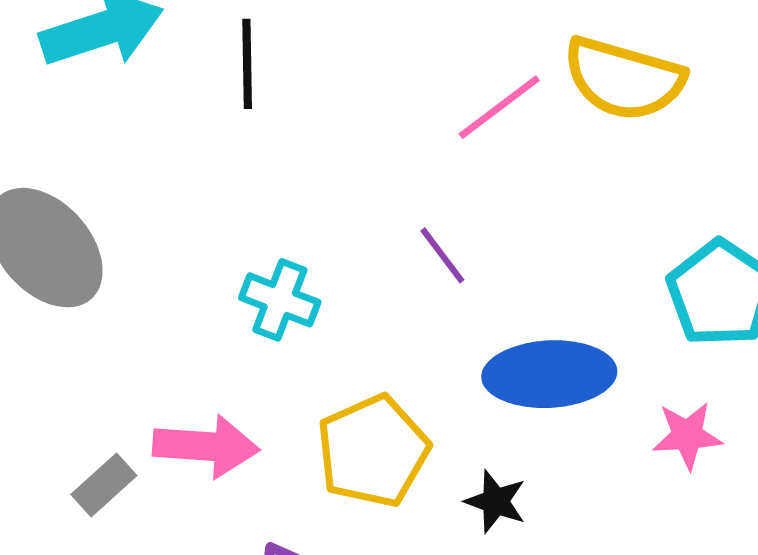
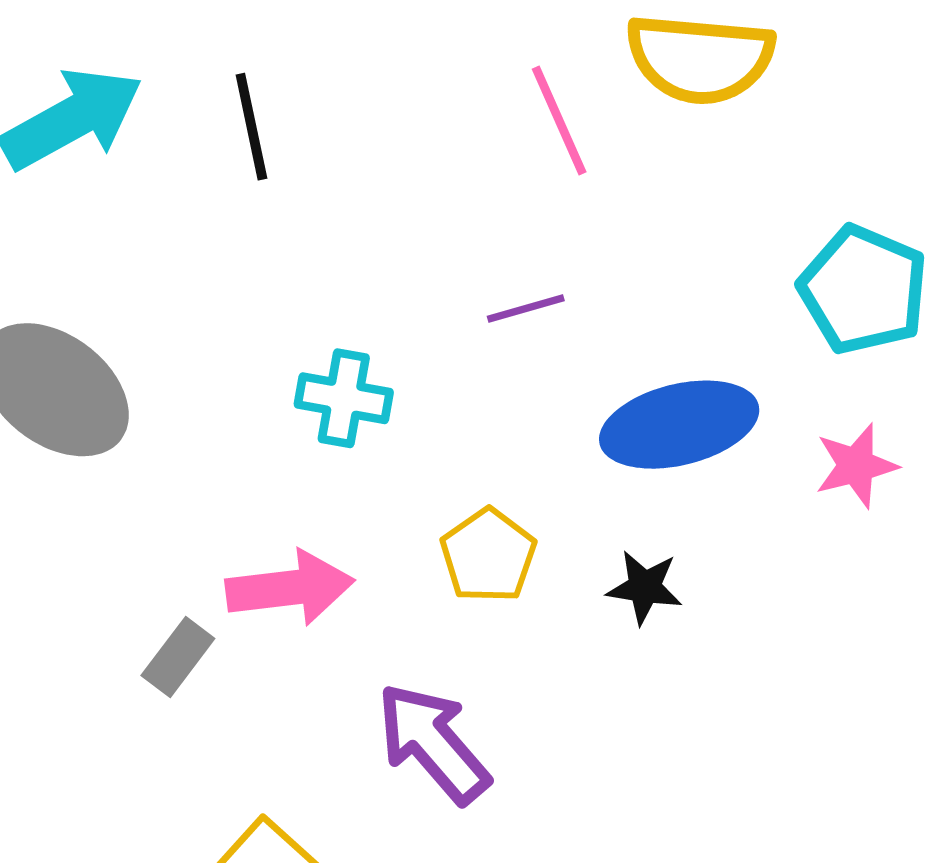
pink line: (499, 107) -> (559, 120), turned -66
purple line: (442, 255) -> (526, 309), turned -58
yellow pentagon: (373, 451) -> (488, 556), size x0.7

